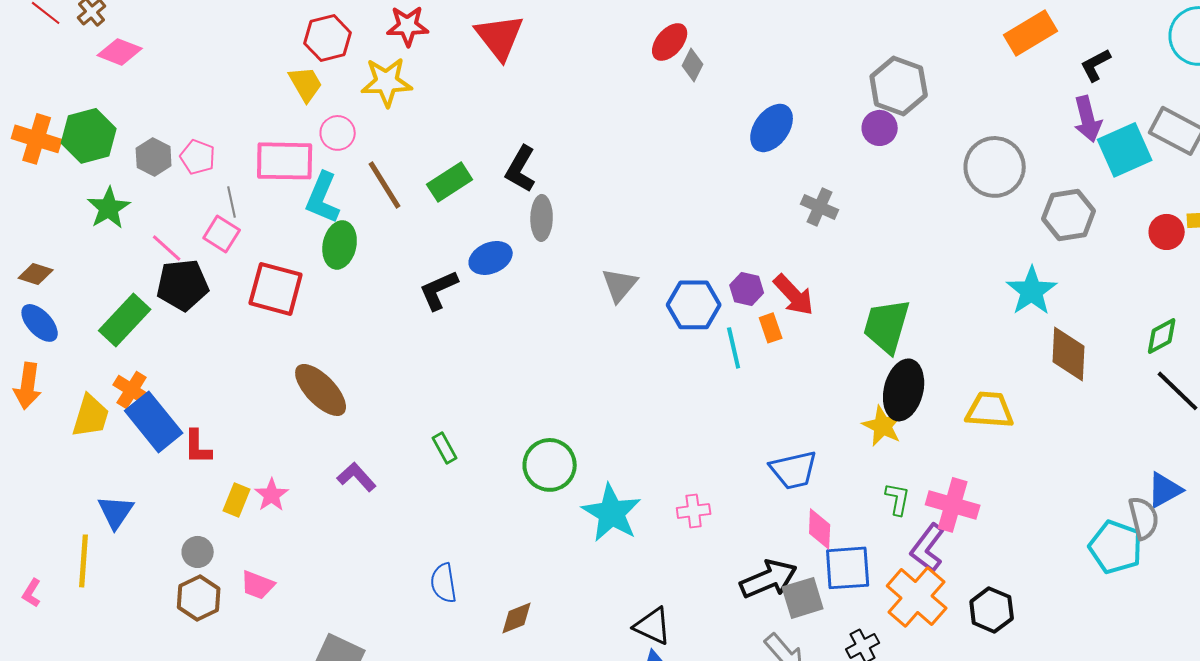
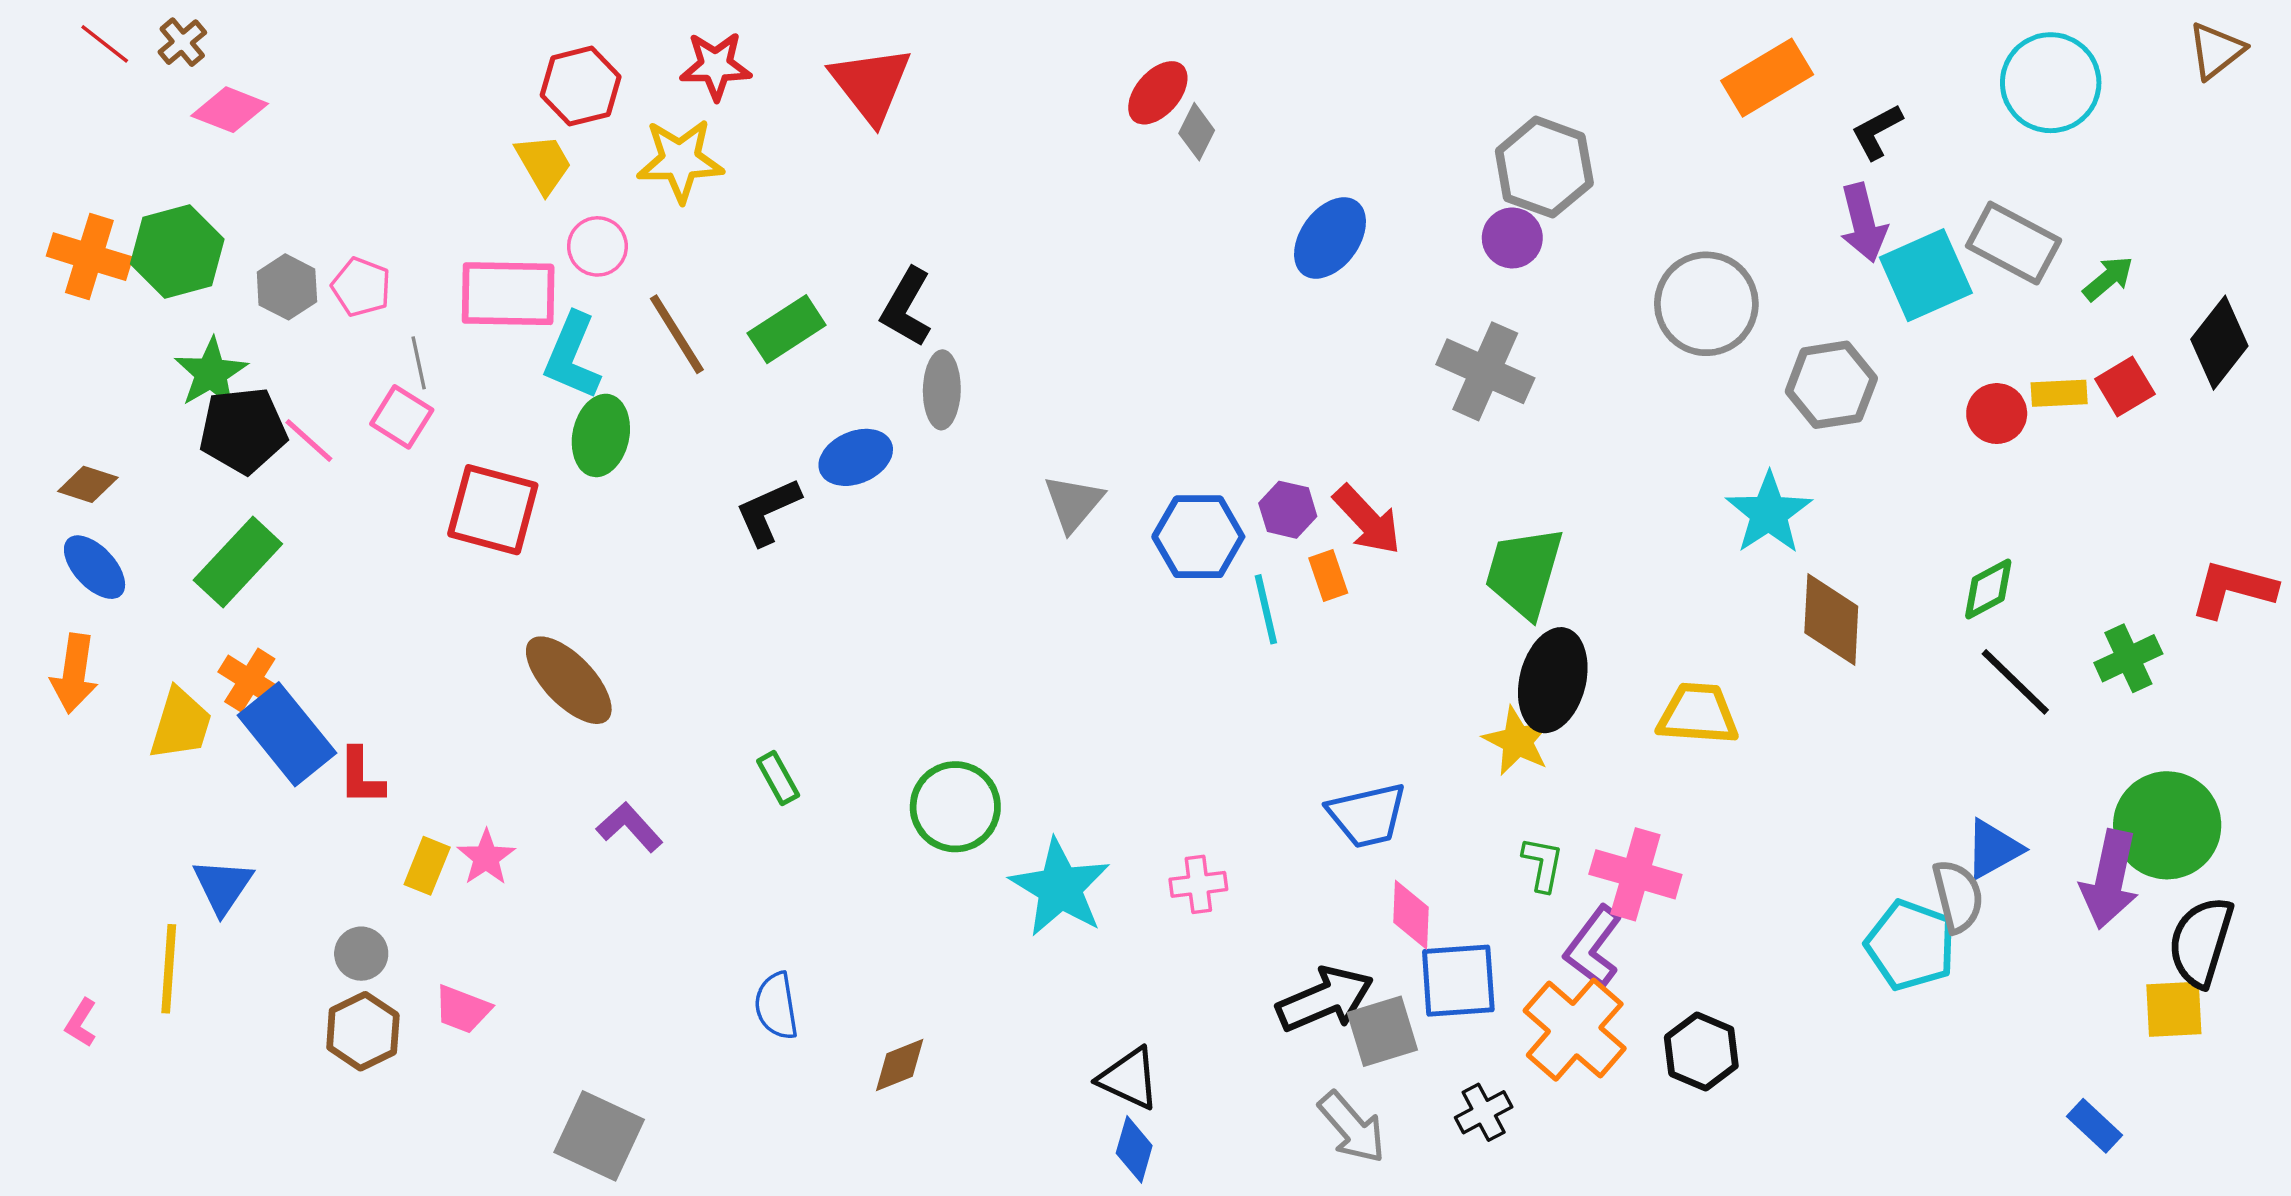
gray cross: (820, 207) -> (1485, 371), moved, size x1.5
black pentagon: (183, 285) -> (243, 430), moved

